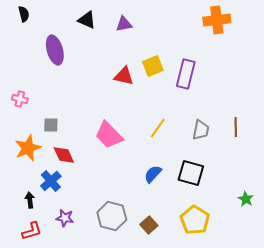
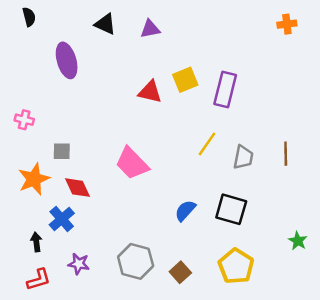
orange cross: (217, 20) -> (287, 24), moved, size x0.6
yellow line: (158, 128) -> (207, 144), moved

